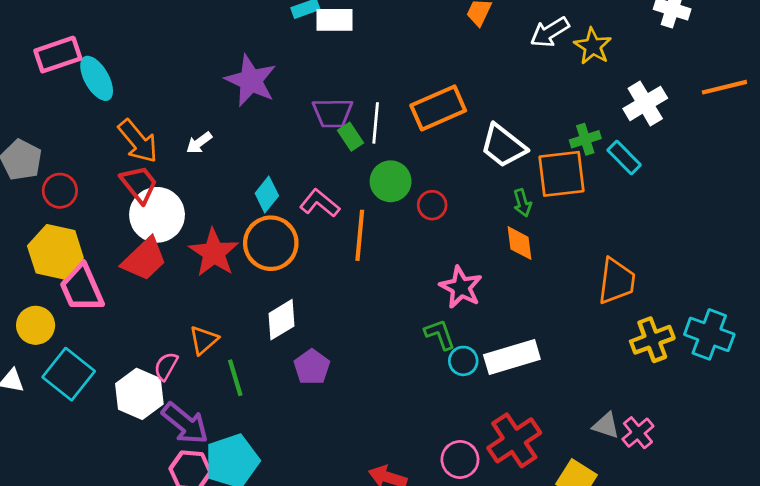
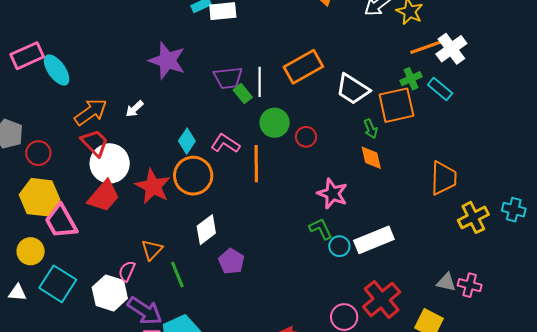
orange line: (724, 87) -> (426, 47), moved
orange arrow: (138, 141) -> (91, 112), turned -80
cyan cross: (709, 334) -> (514, 210), size x0.7
pink cross: (638, 433) -> (470, 285), turned -30

